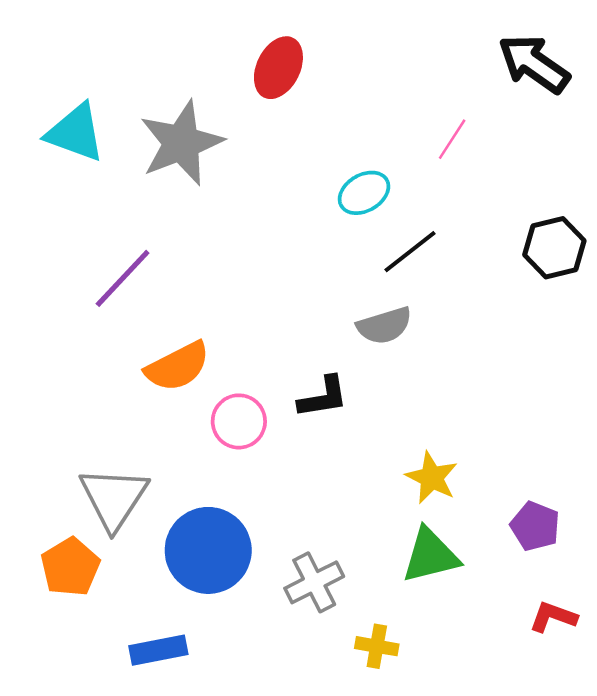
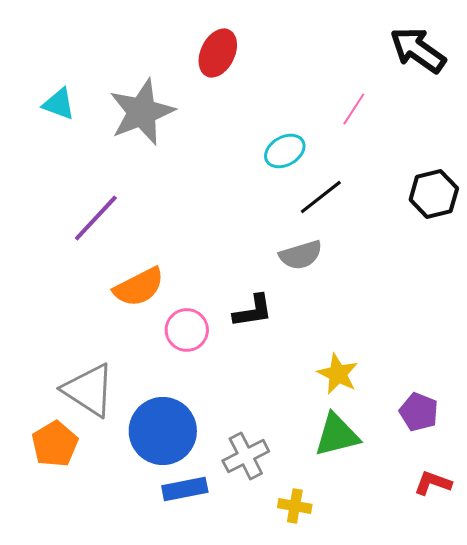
cyan triangle: (75, 133) -> (59, 104), size x0.7
gray triangle: (114, 498) -> (89, 390), turned -30
blue rectangle: (158, 650) -> (185, 489), moved

